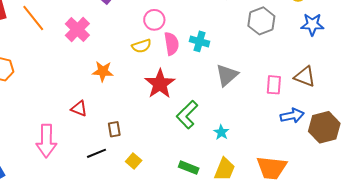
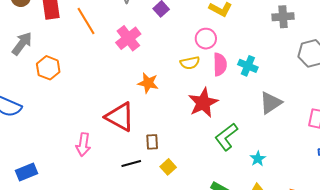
red triangle: (79, 108) -> (120, 117), size x1.8
pink arrow: (46, 141) -> (83, 145), size x0.7
yellow square: (134, 161) -> (168, 167), moved

